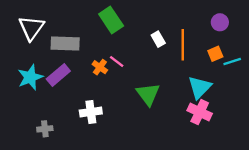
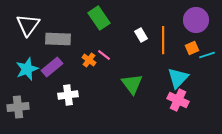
purple circle: (220, 22) -> (196, 20), size x1.6
white cross: (91, 112) -> (68, 95), moved
gray cross: (45, 129) -> (18, 107), moved, size x1.5

